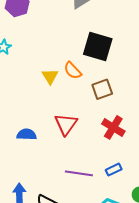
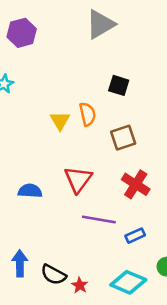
black square: (98, 46) -> (119, 85), size x0.6
orange semicircle: (73, 71) -> (88, 114), turned -150
purple line: (79, 173) -> (99, 220), moved

